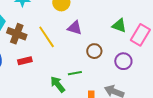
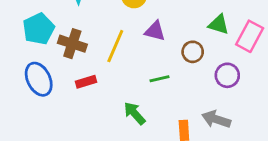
yellow line: (47, 37) -> (115, 46), turned 60
brown circle: (94, 51) -> (193, 52), moved
green line: (75, 73) -> (160, 79), moved

